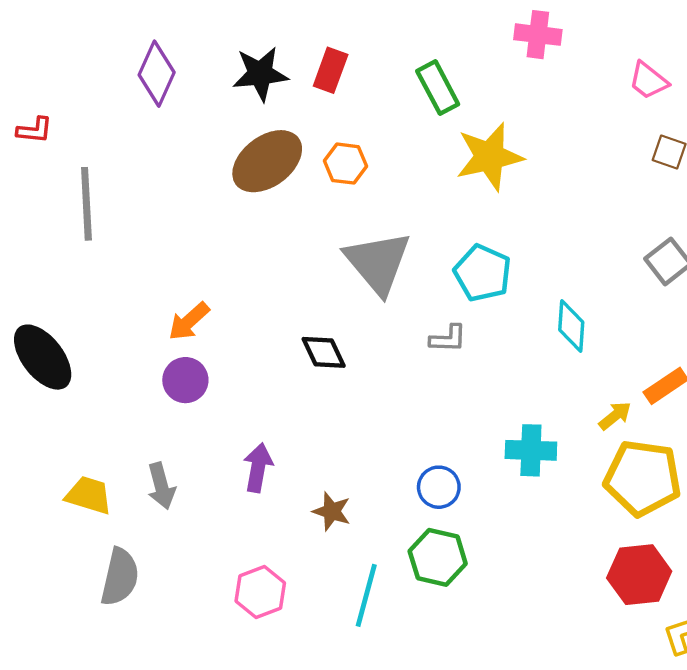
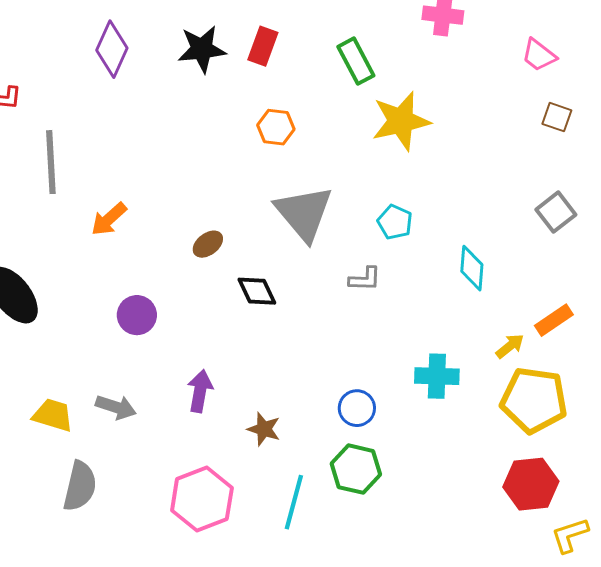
brown ellipse: (267, 161) -> (208, 244), moved, size x0.5
cyan pentagon: (483, 273) -> (395, 222), size x0.7
orange arrow: (189, 321) -> (109, 219), moved
gray arrow: (161, 486) -> (116, 407), turned -57
pink hexagon: (260, 592) -> (202, 499), size x1.4

